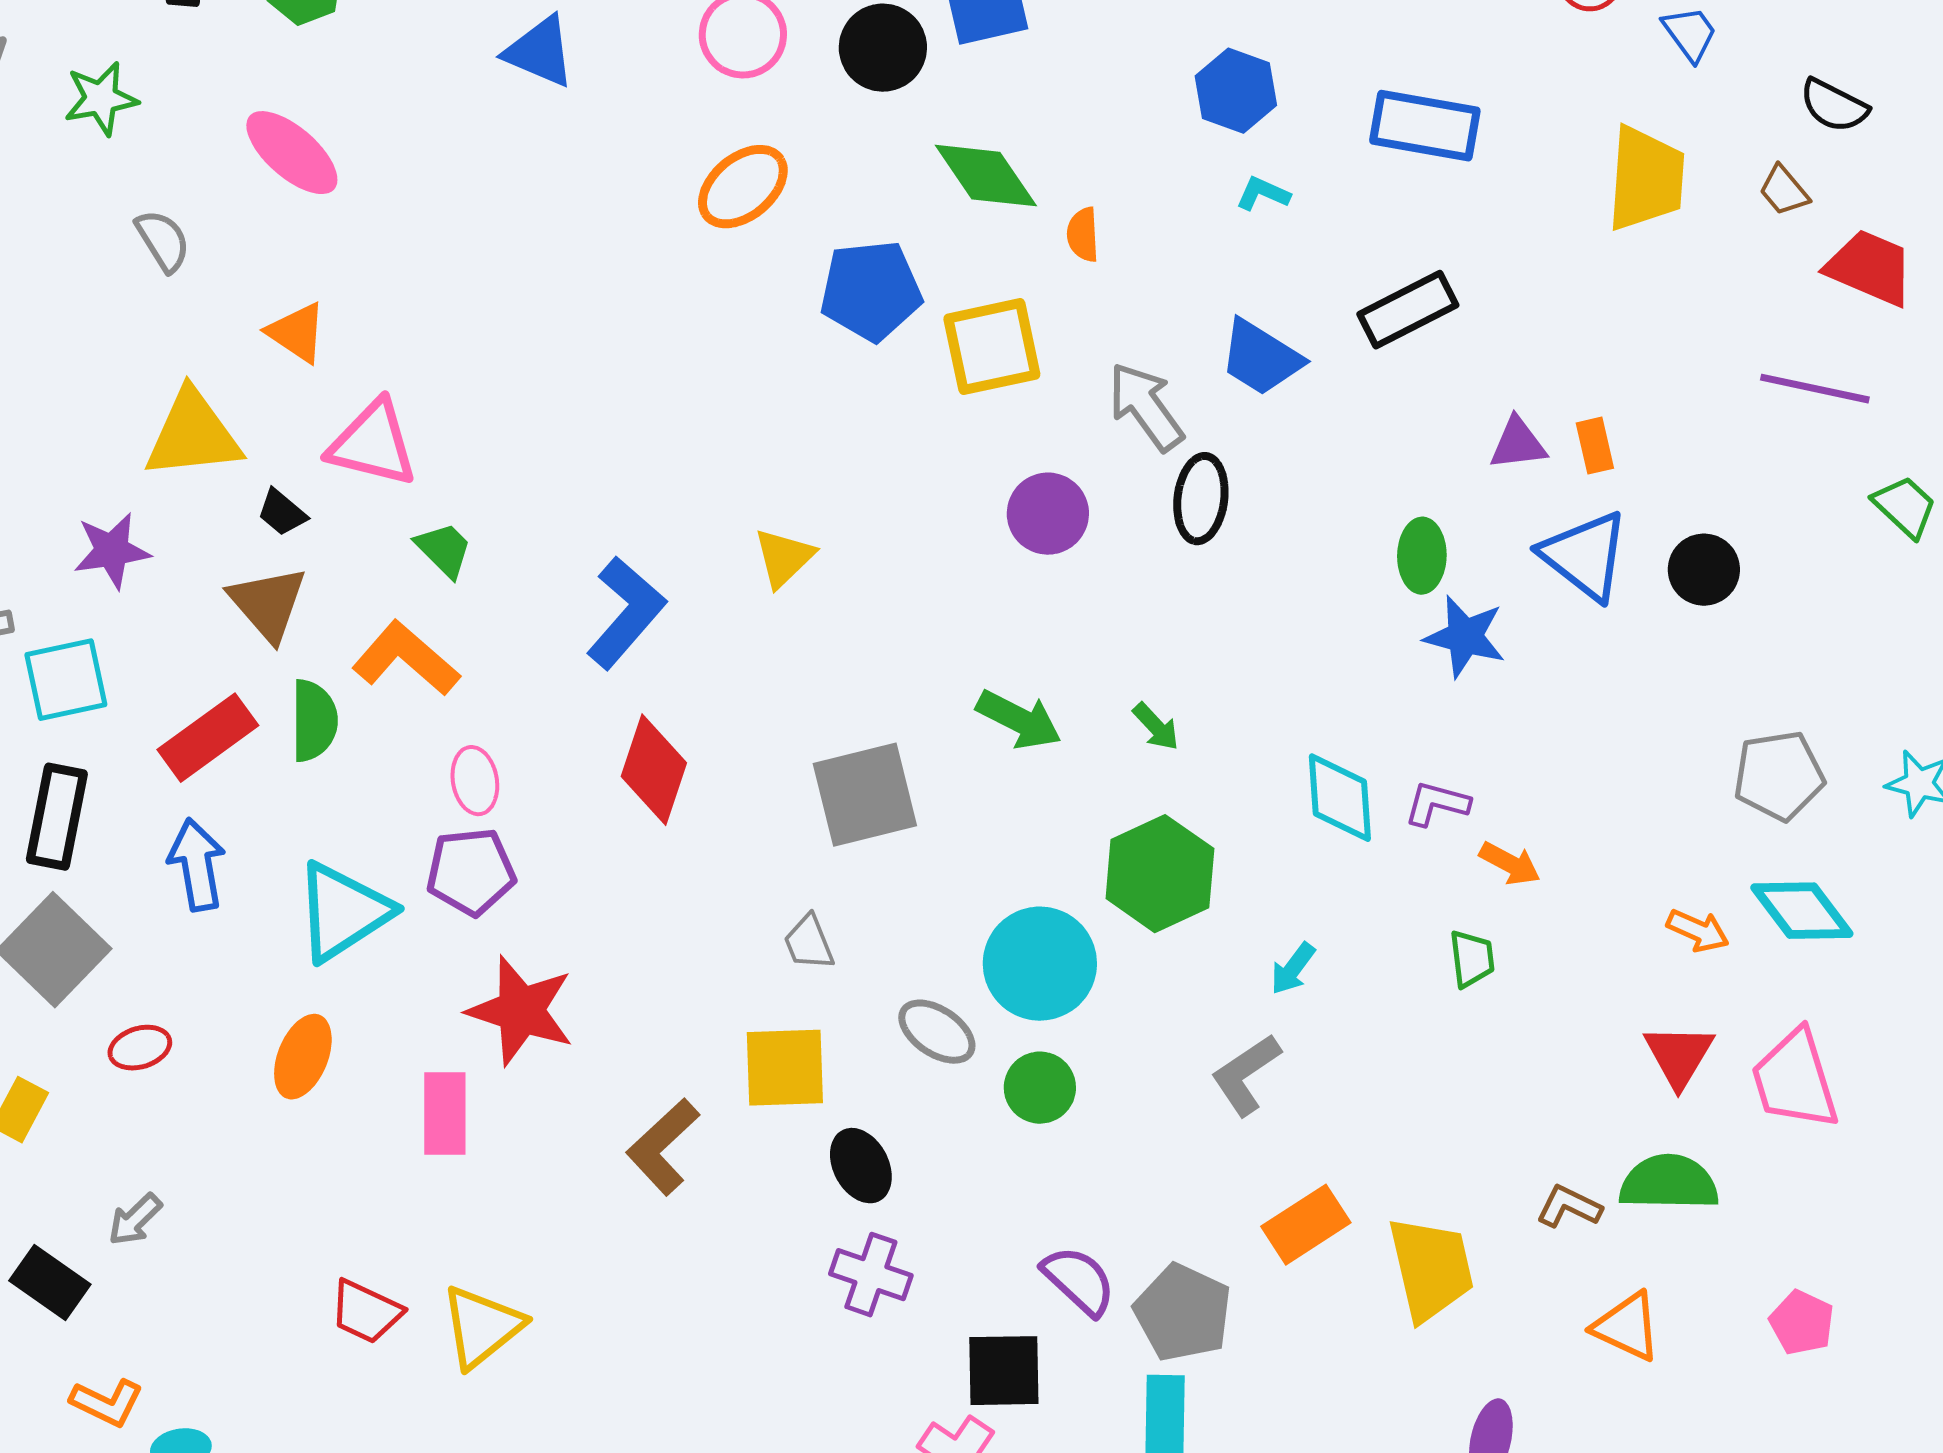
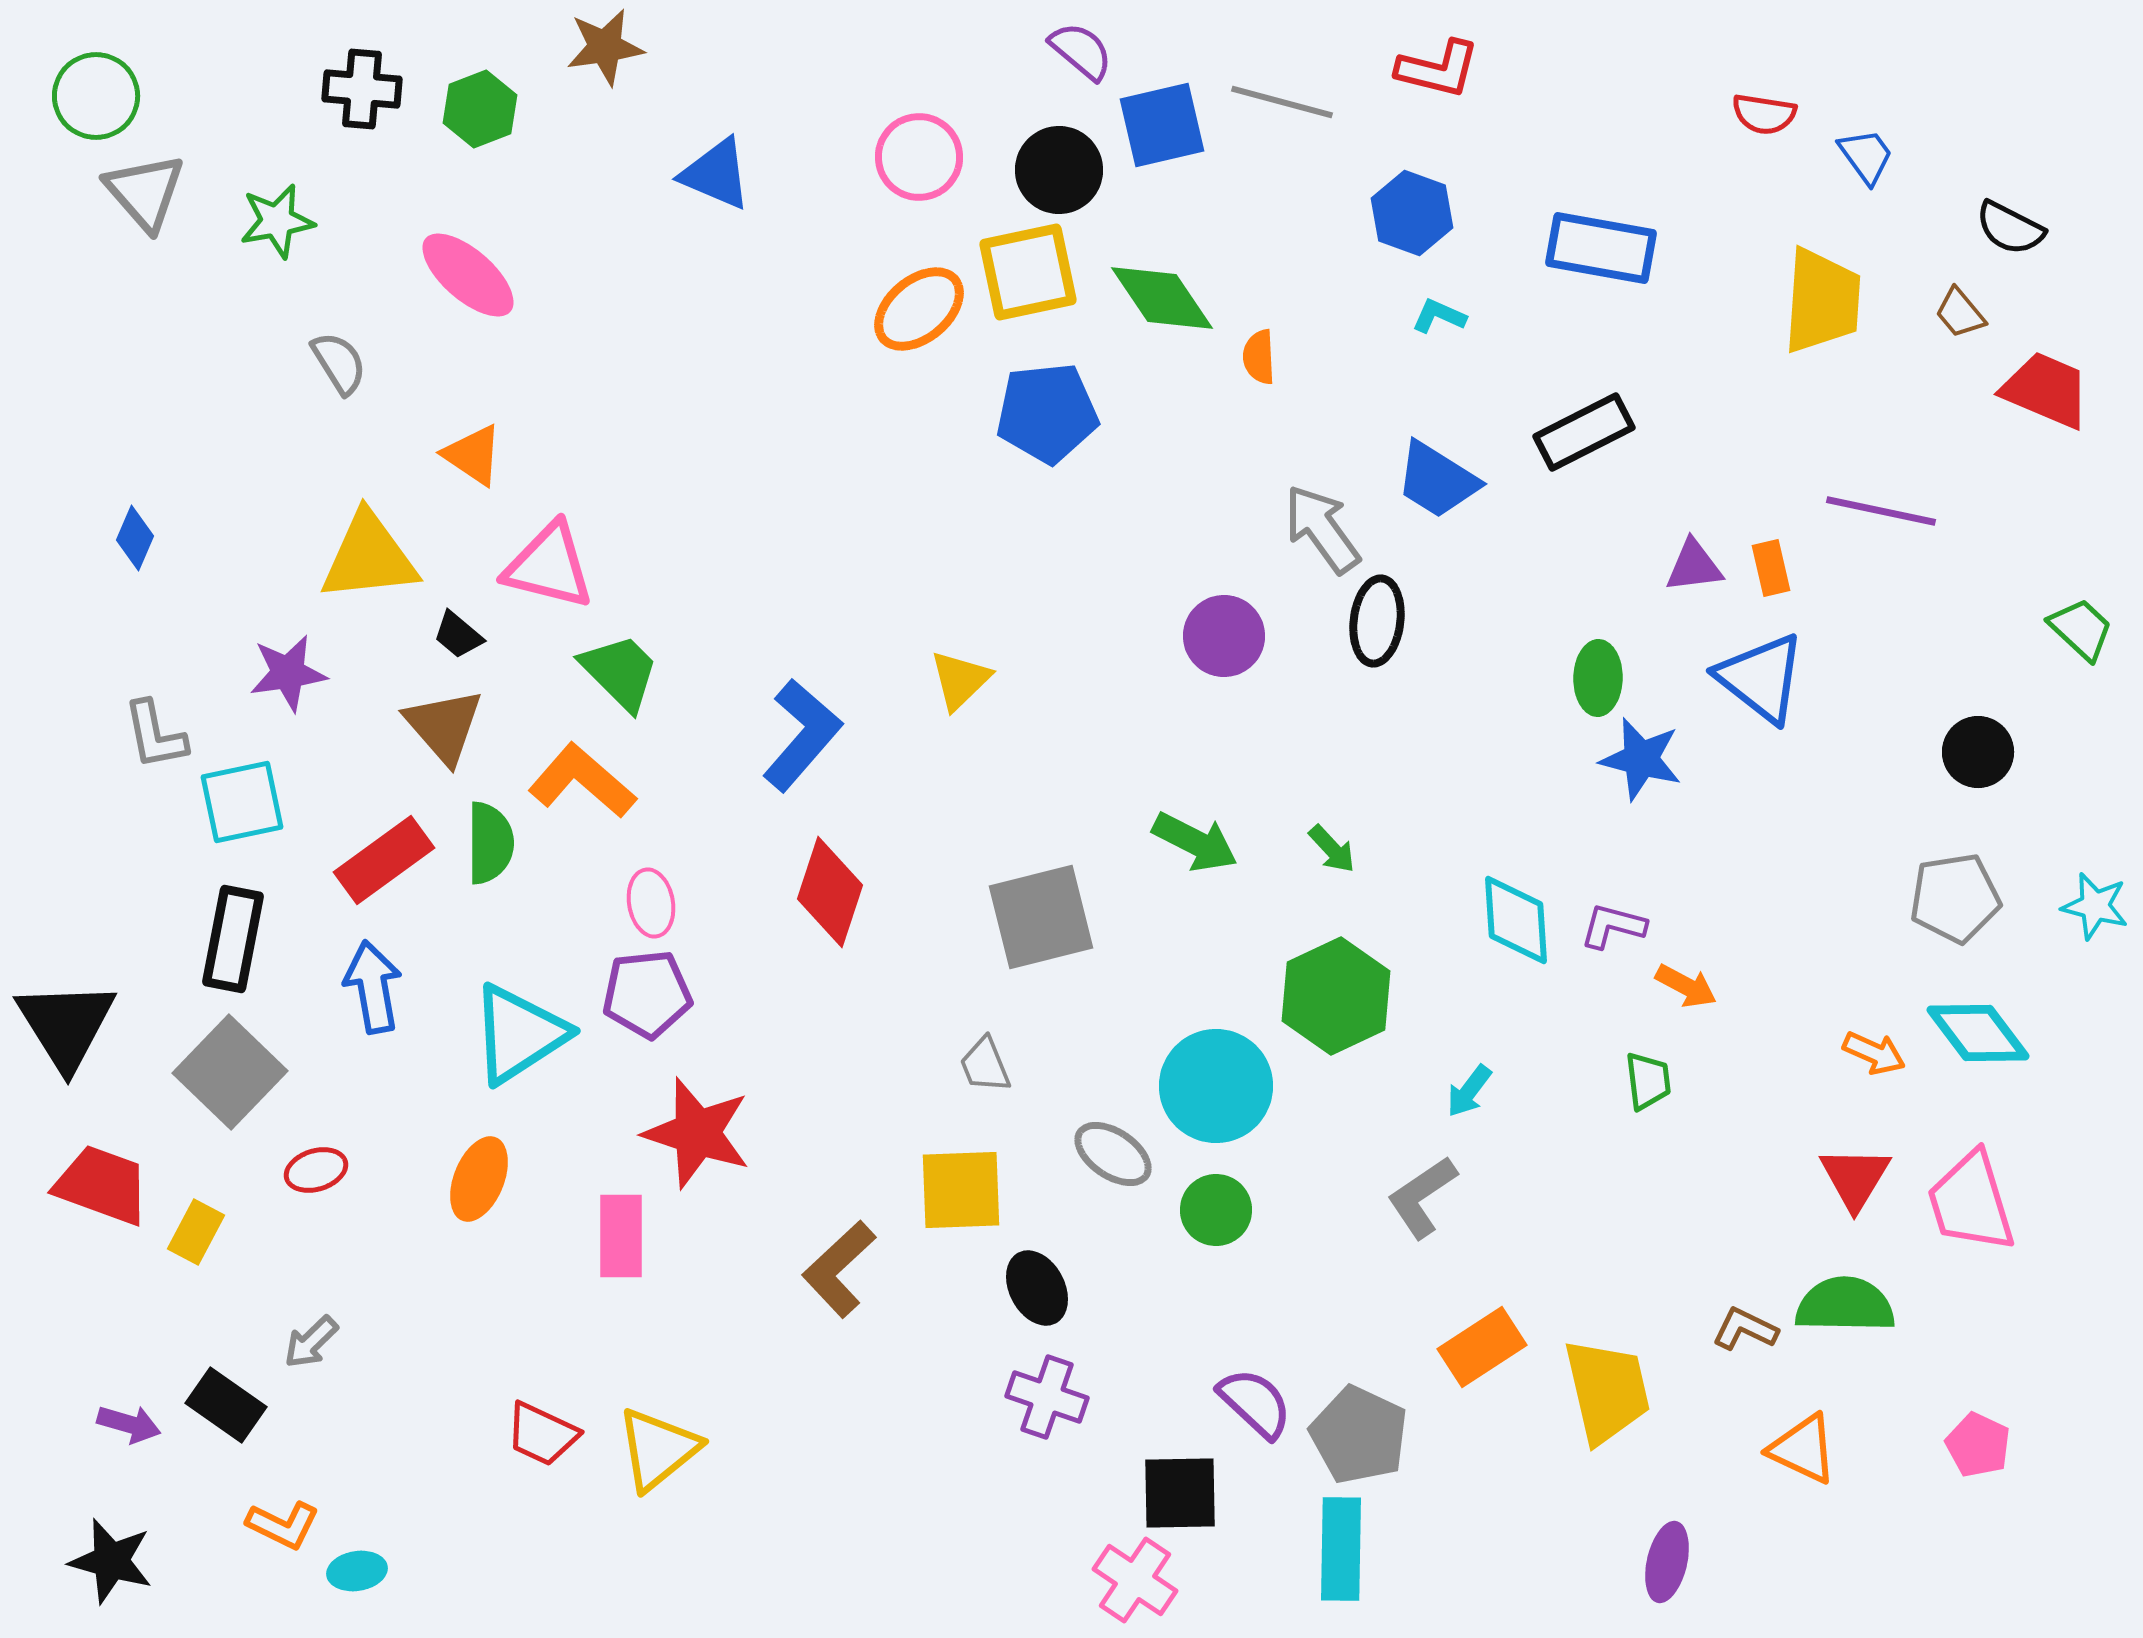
yellow square: (992, 347) -> (1028, 272), moved
purple line: (1815, 389) -> (1881, 511), moved
green trapezoid: (444, 550) -> (620, 672), size x1.4
black circle: (1704, 570) -> (1978, 752), moved

